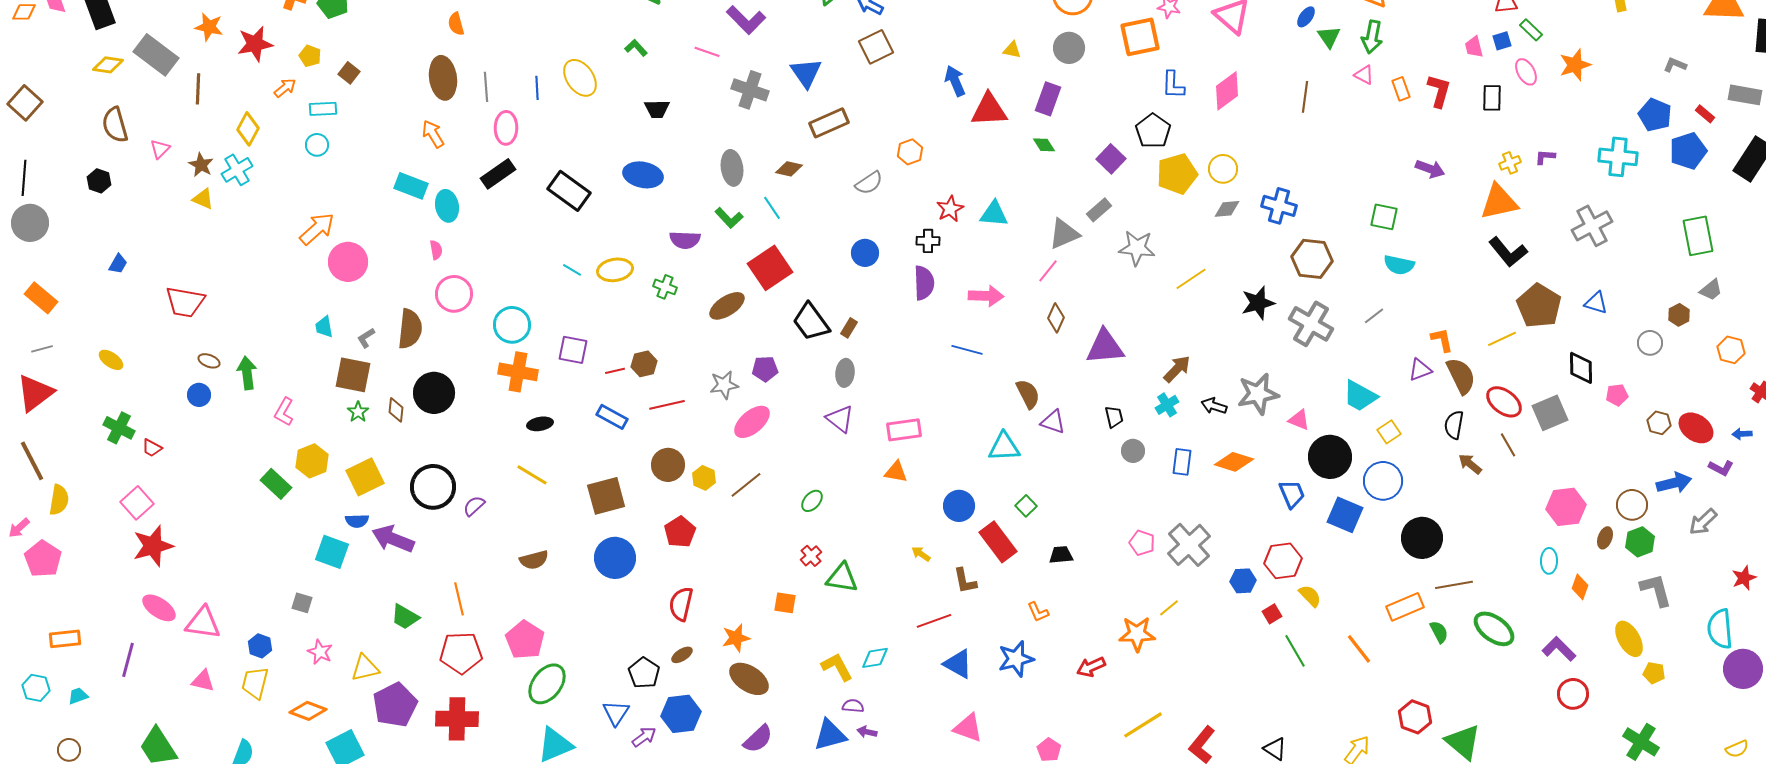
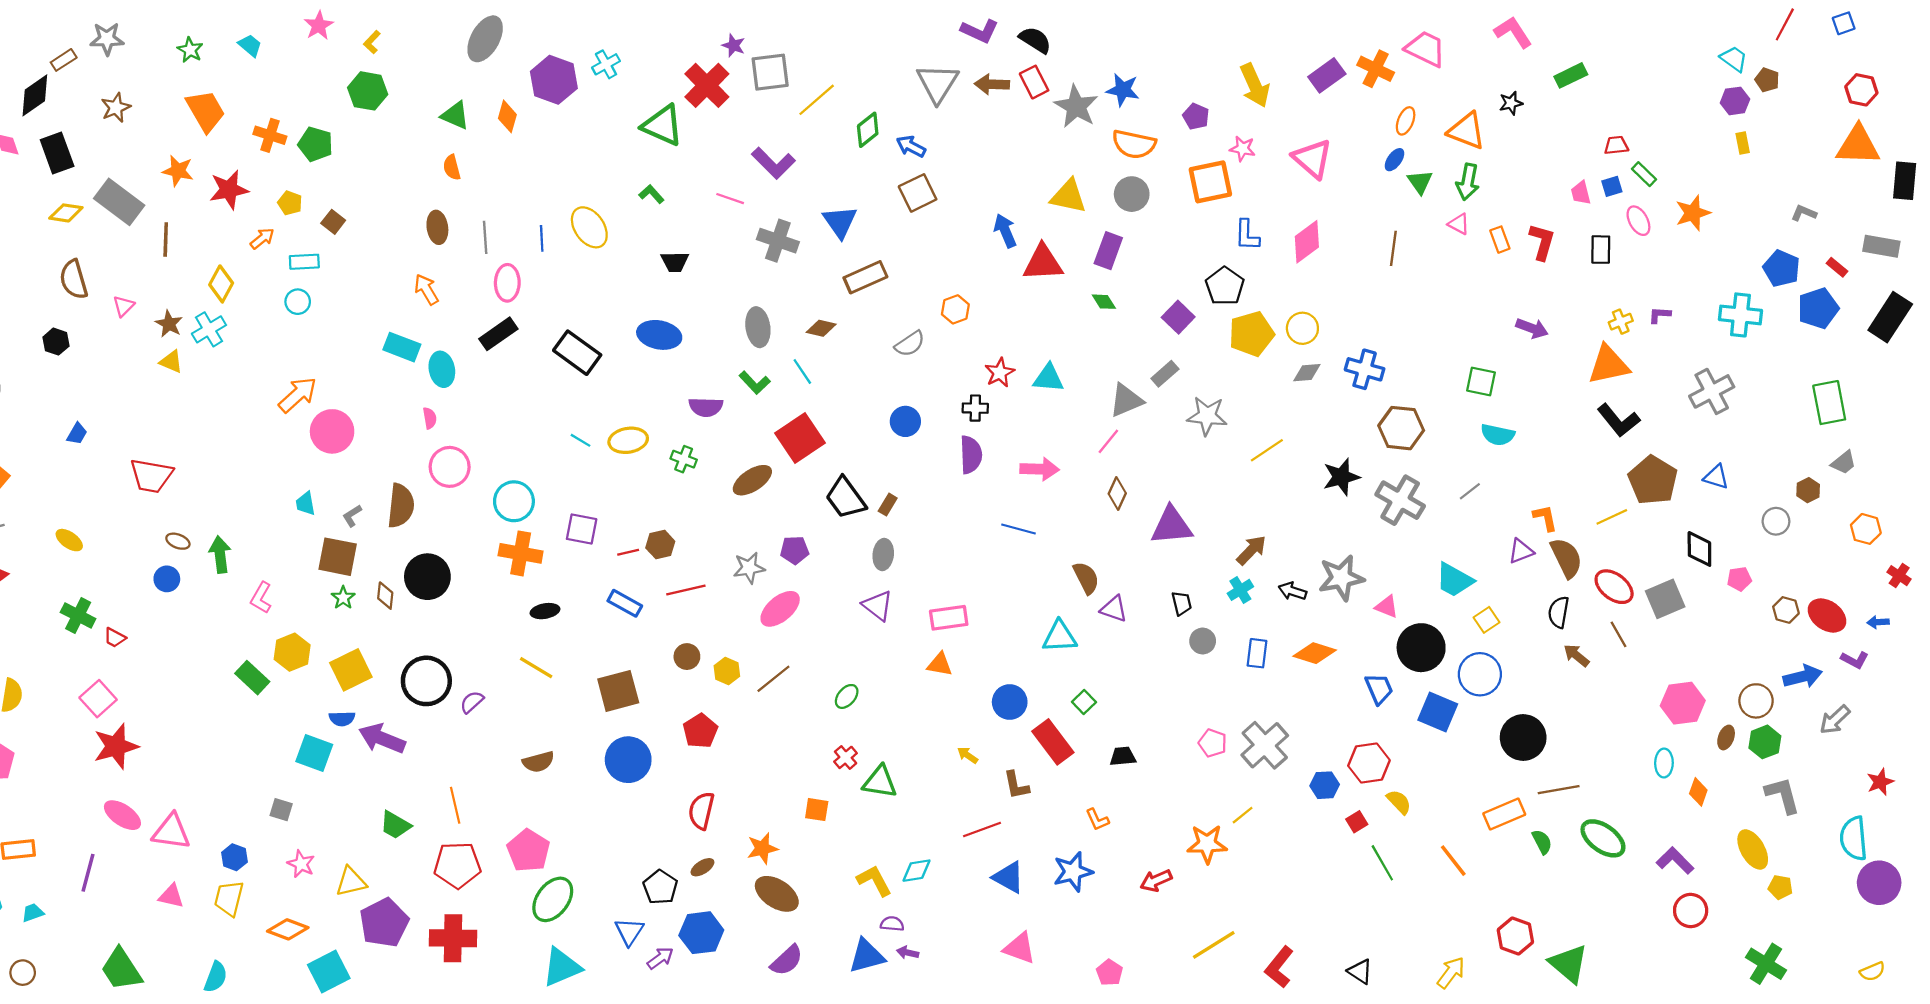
yellow triangle: (1012, 50) -> (1068, 196), size x1.8
brown ellipse: (443, 78) -> (437, 227), size x0.7
brown circle: (668, 465) -> (687, 657), size x0.7

